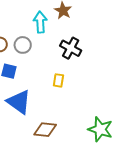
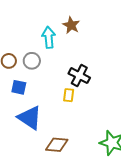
black cross: (71, 48) -> (79, 76), moved

